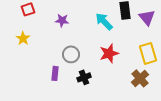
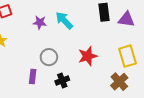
purple triangle: (147, 17) -> (126, 19), turned -42
cyan arrow: (104, 21) -> (64, 20), moved

